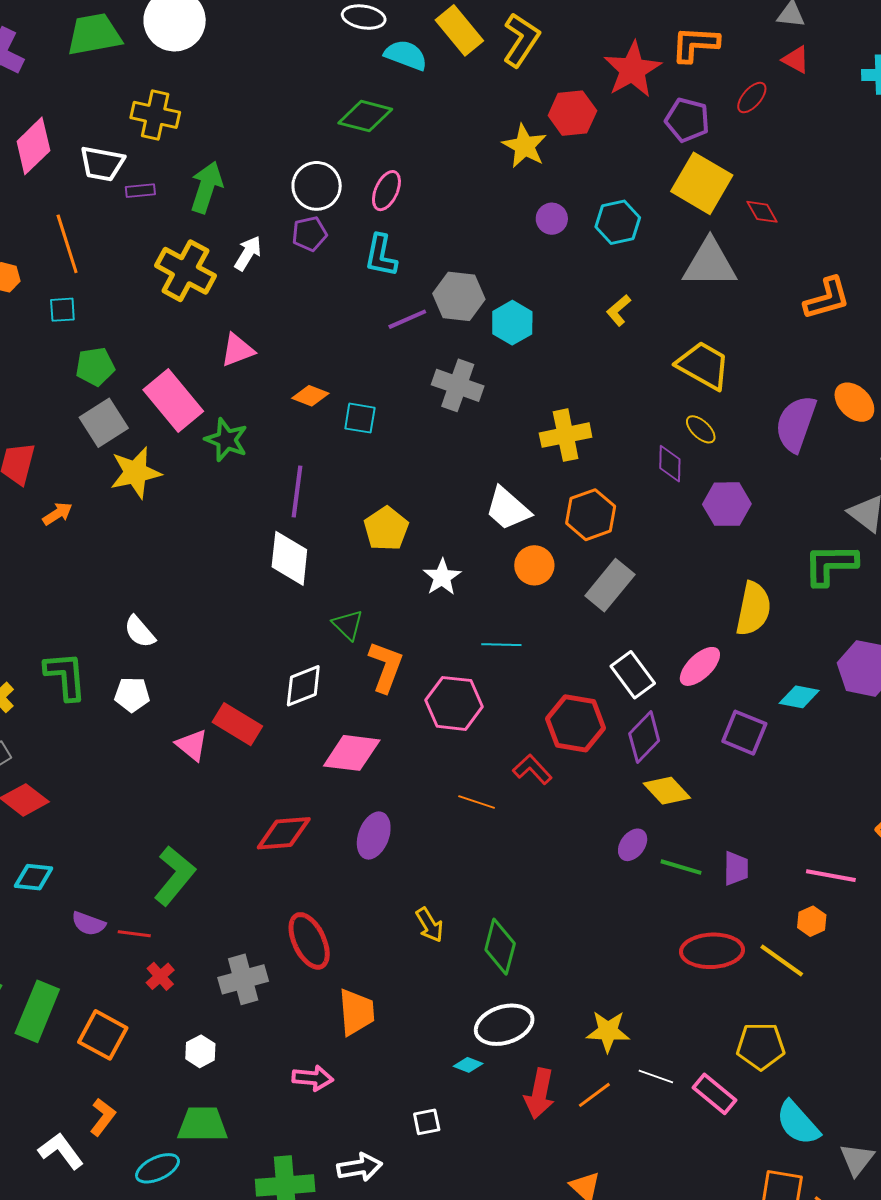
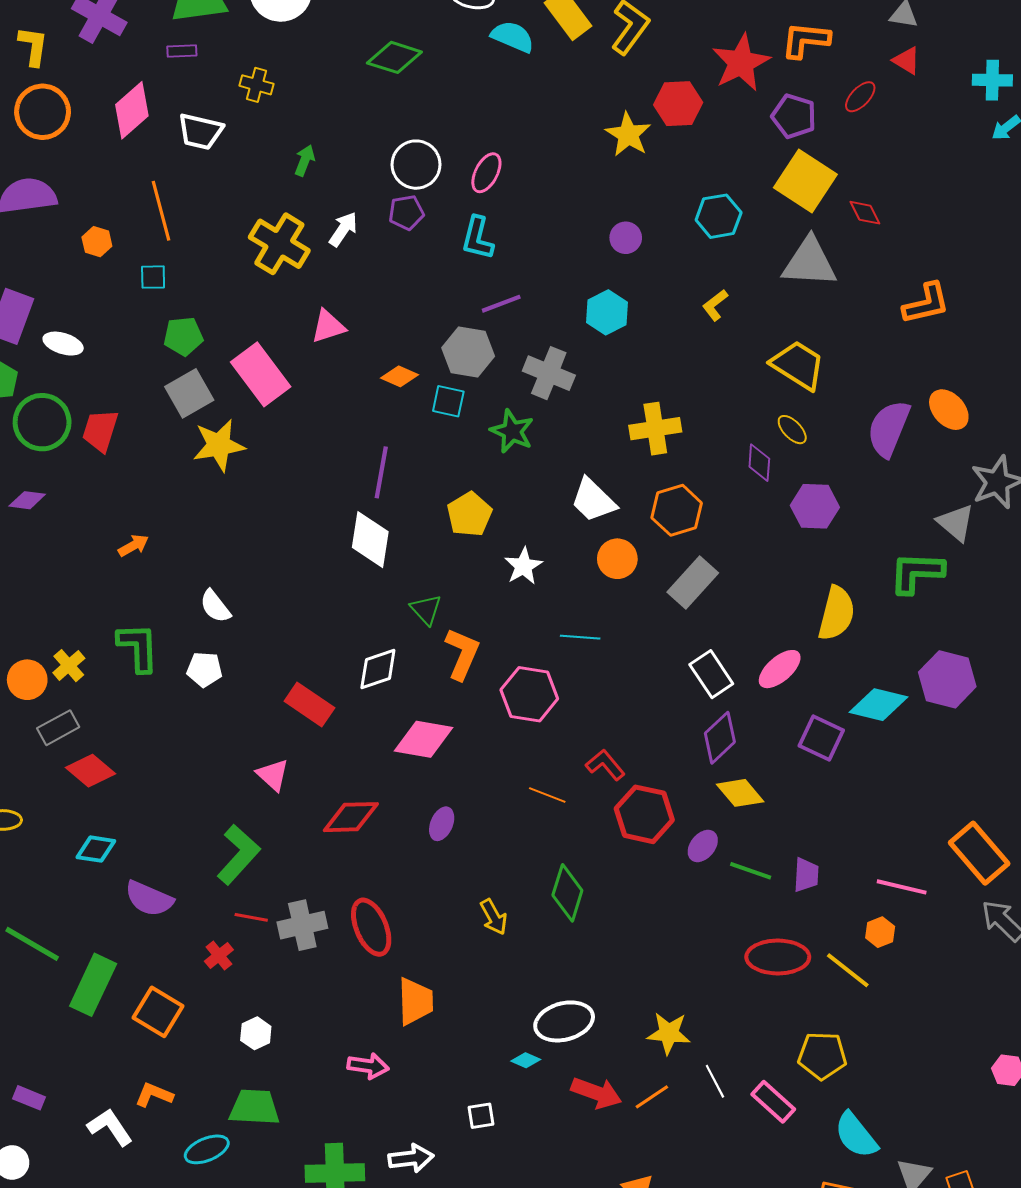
yellow cross: (155, 115) -> (257, 85), size x0.7
green diamond: (365, 116) -> (394, 57), moved
green arrow: (206, 187) -> (305, 160), size x0.6
purple rectangle: (140, 191) -> (182, 51), moved
purple circle: (552, 219) -> (626, 238), moved
gray hexagon: (459, 296) -> (468, 352), moved
green star: (226, 440) -> (512, 431), moved
orange arrow: (57, 514) -> (133, 546), moved
cyan diamond: (799, 697) -> (878, 705), size x1.4
red hexagon: (575, 723) -> (644, 814), moved
pink triangle: (192, 745) -> (273, 775), moved
purple ellipse: (374, 835) -> (442, 824), size x0.7
purple semicircle: (88, 924) -> (149, 899), size x1.4
red line: (134, 934) -> (251, 917), moved
green diamond: (500, 947) -> (567, 893), moved
gray cross: (243, 979) -> (302, 925), moved
white line: (656, 1076) -> (715, 1081), turned 40
red arrow: (539, 1094) -> (596, 1093), turned -84
orange L-shape: (103, 1117) -> (154, 1095), turned -108

